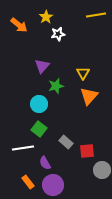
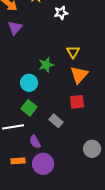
white star: (58, 34) -> (61, 13), moved
purple triangle: (42, 66) -> (15, 28), moved
red square: (87, 151) -> (77, 102), moved
orange rectangle: (28, 182) -> (18, 161), turned -56

